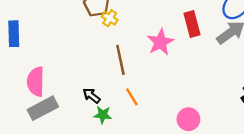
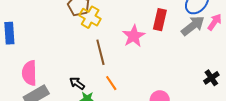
yellow cross: (110, 18) -> (90, 17), size x1.5
red rectangle: (192, 24) -> (160, 20), turned 30

